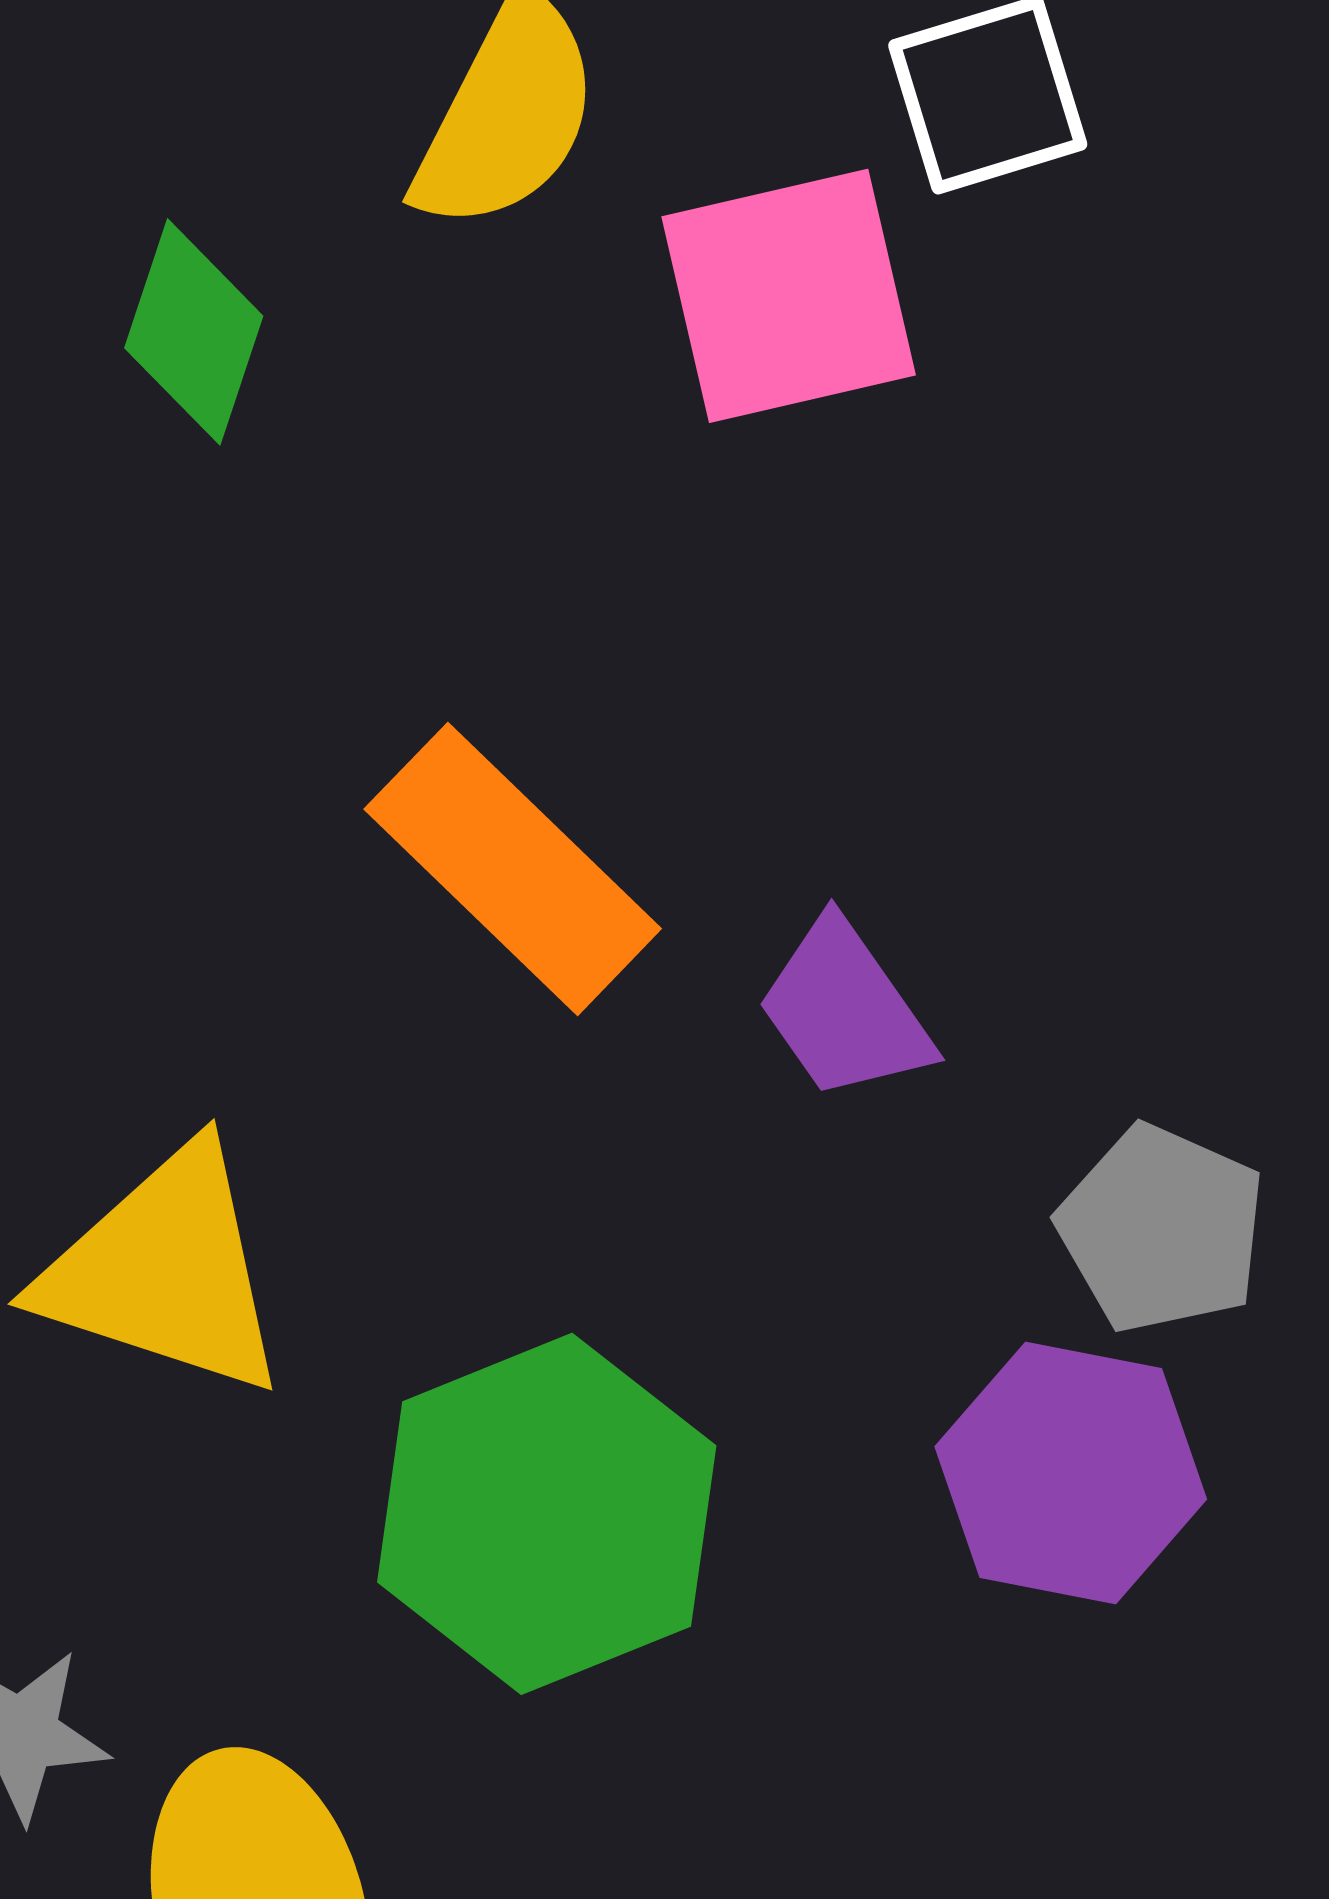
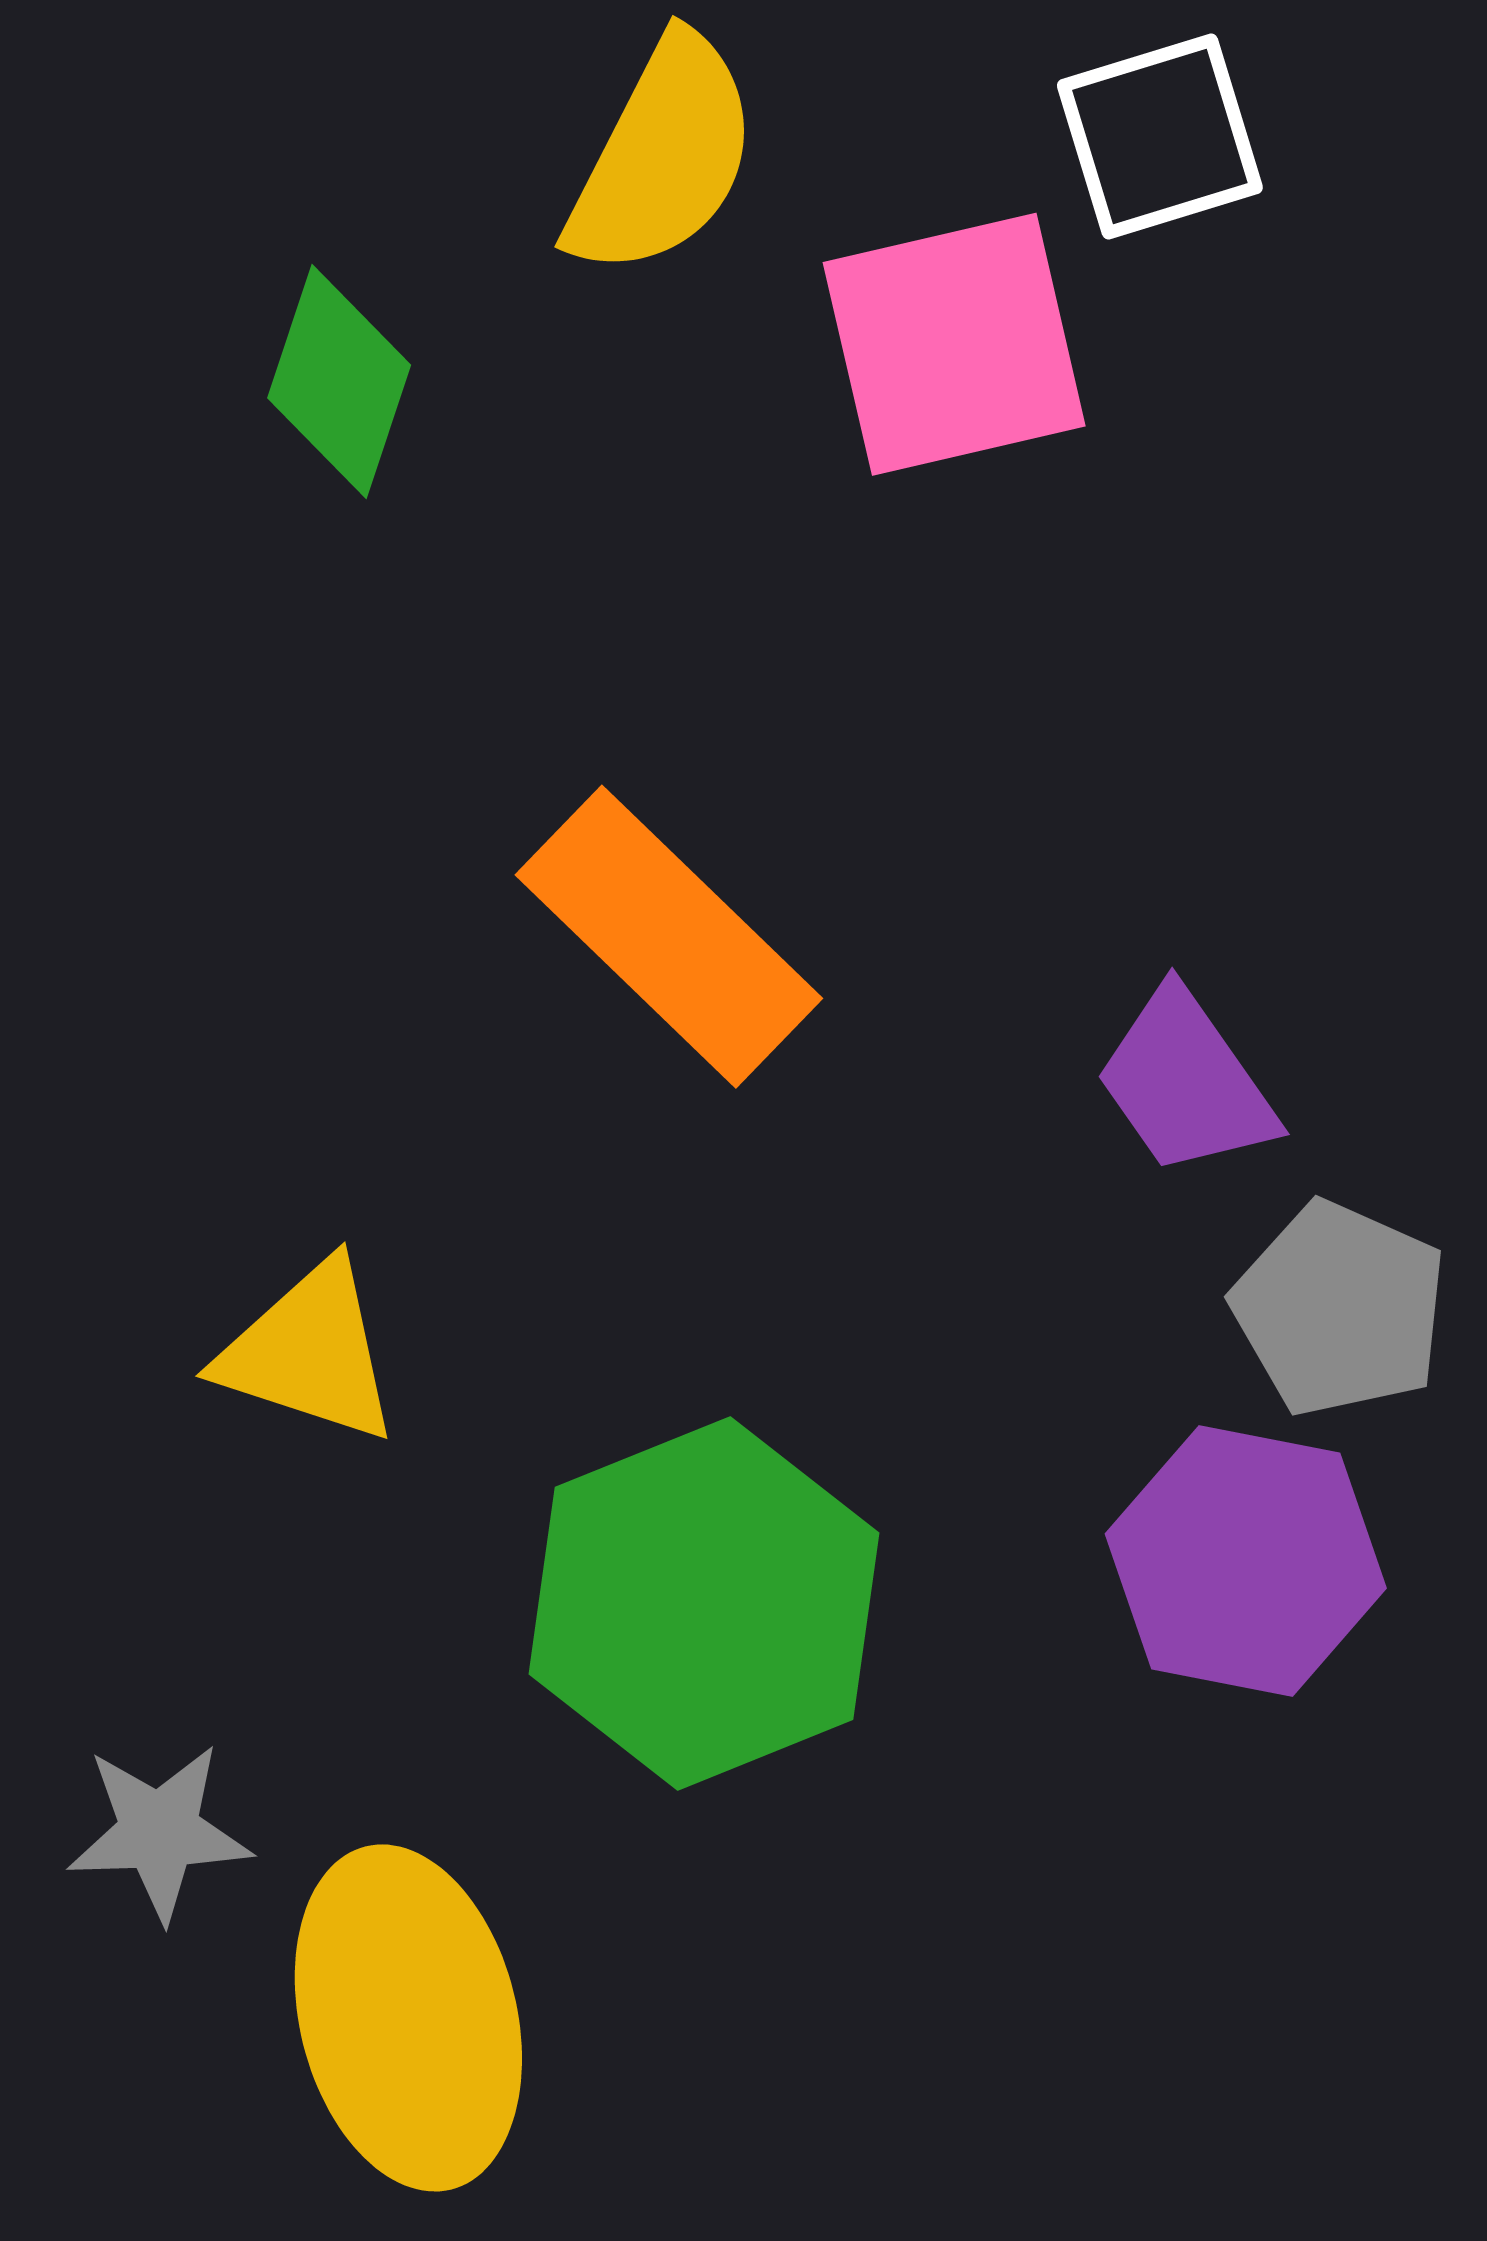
purple trapezoid: (845, 1010) -> (1186, 1082), moved
yellow triangle: (165, 1271) -> (309, 1352), size x0.7

